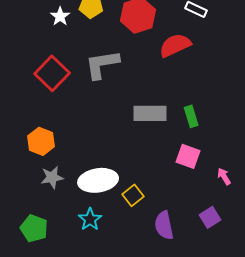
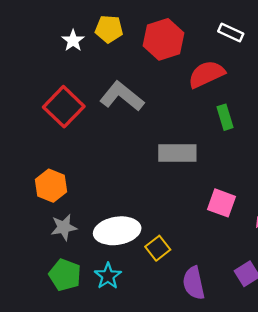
gray L-shape: (102, 64) -> (122, 96), turned 48
green rectangle: (191, 116) -> (225, 117), moved
green pentagon: (34, 228) -> (65, 275), moved

